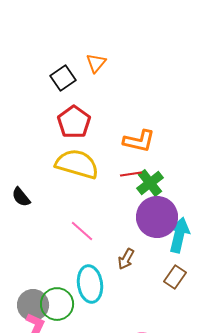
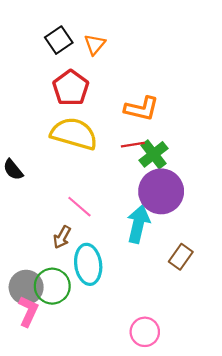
orange triangle: (96, 63) -> (95, 44), moved
cyan arrow: (179, 235) -> (138, 224), moved
brown arrow: (126, 259) -> (62, 237), moved

